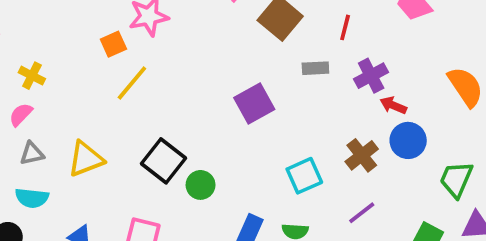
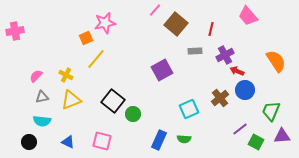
yellow cross: (32, 76) -> (66, 75), moved
purple line: (362, 213) -> (240, 129), moved

